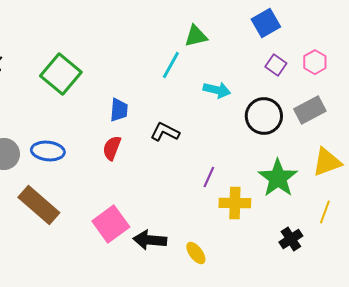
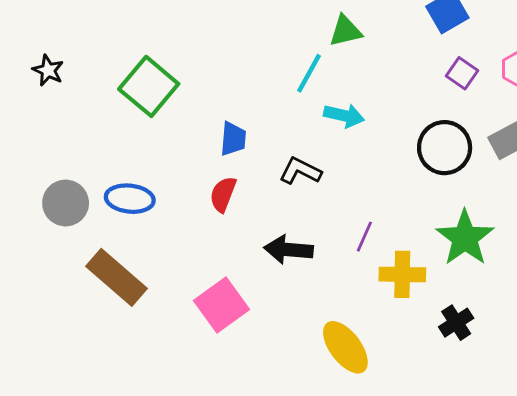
cyan arrow: (217, 90) -> (344, 116), moved
black cross: (291, 239) -> (456, 323), moved
black arrow: (150, 240) -> (289, 250), moved
yellow ellipse: (196, 253) -> (345, 347), size x1.6

